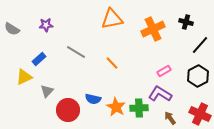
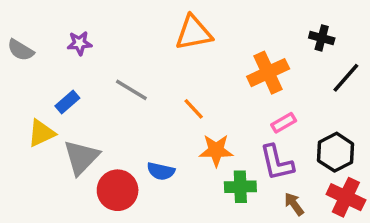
orange cross: (153, 29) -> (268, 73), moved
black hexagon: (198, 76) -> (336, 152), moved
gray triangle: (47, 91) -> (81, 157), size x1.6
purple L-shape: (160, 94) -> (277, 163), turned -135
orange star: (116, 107) -> (216, 150), moved, turned -30

